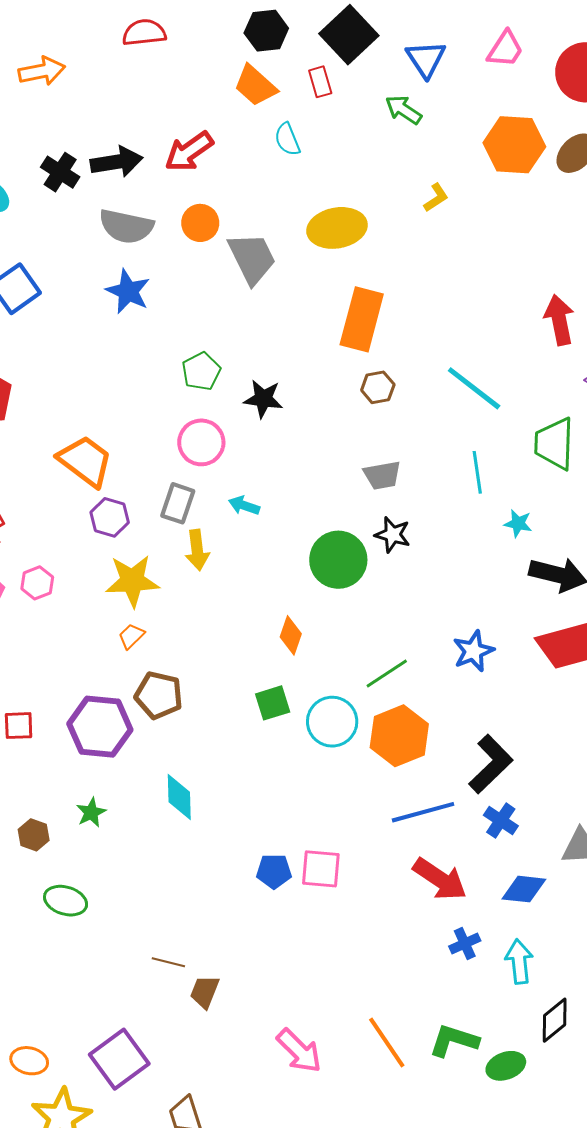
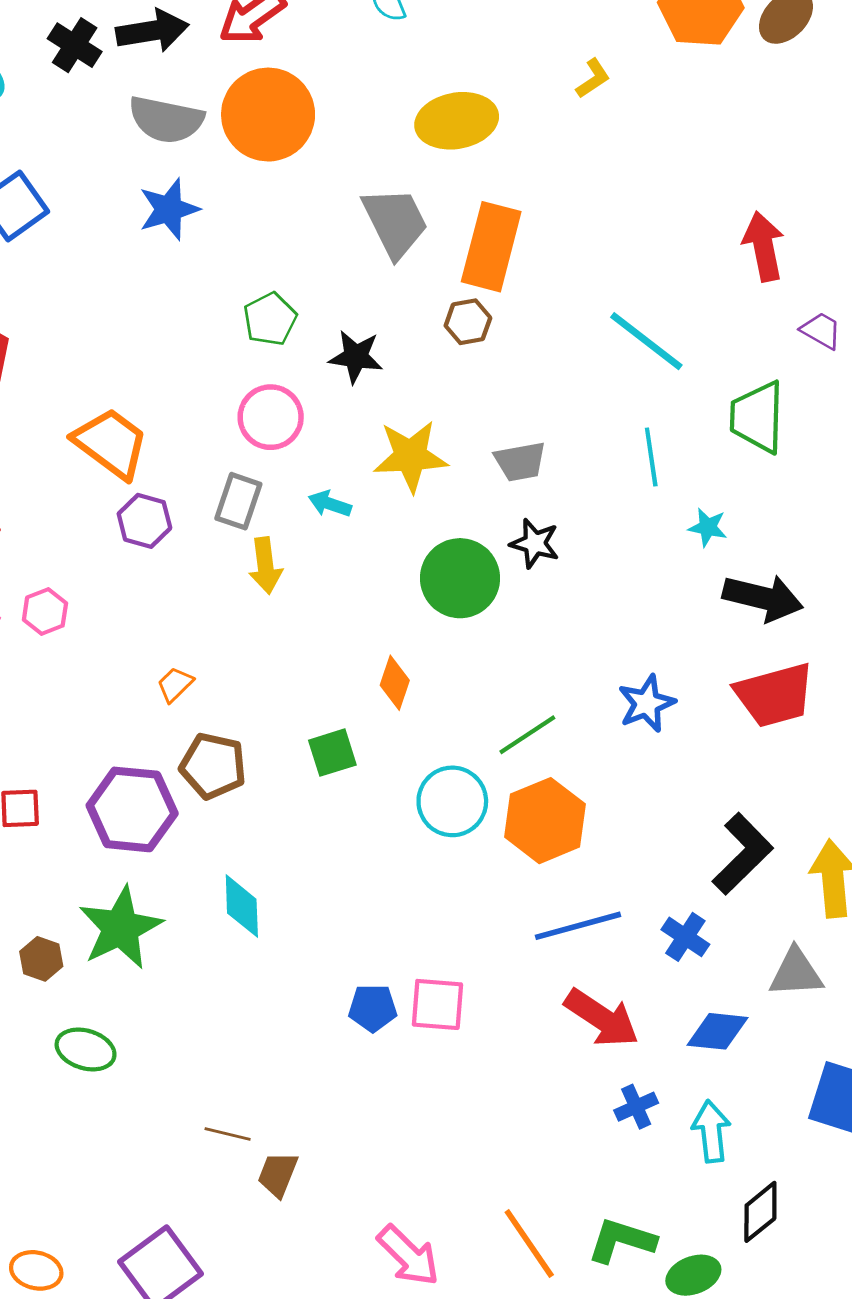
orange circle: (200, 223) -> (268, 115), size x1.8
gray trapezoid: (252, 258) -> (395, 222), moved
blue star: (128, 291) -> (169, 209), turned 30
brown hexagon: (378, 387) -> (468, 322), moved
yellow star: (132, 581) -> (411, 456), moved
green square: (273, 703) -> (332, 753), moved
black L-shape: (491, 764) -> (743, 854), moved
green star: (91, 813) -> (120, 928), size x2.0

